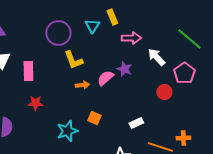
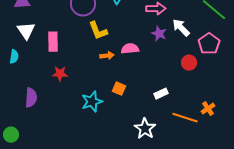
purple star: (124, 69) -> (159, 34), moved
pink semicircle: (105, 78) -> (130, 49), turned 36
orange cross: (183, 138) -> (208, 109), turned -32

